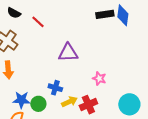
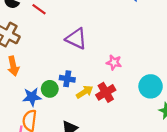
purple triangle: (68, 53) -> (76, 39), turned 35
green circle: (38, 104) -> (50, 89), moved

